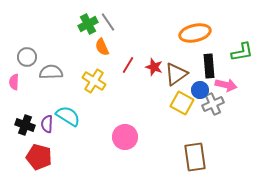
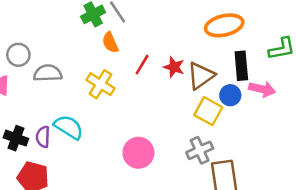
gray cross: (213, 104) -> (200, 150), moved

